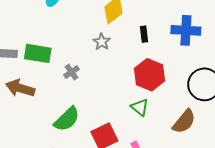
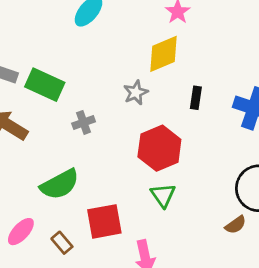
red hexagon: (150, 75) -> (159, 148), moved
brown semicircle: (184, 121) -> (236, 225), moved, size x0.6

